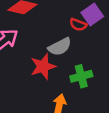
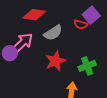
gray semicircle: (60, 47) -> (53, 33), moved

